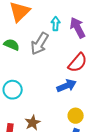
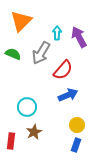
red semicircle: (78, 63) -> (63, 70), moved
cyan circle: (13, 90) -> (27, 107), moved

